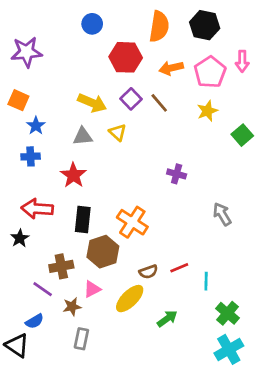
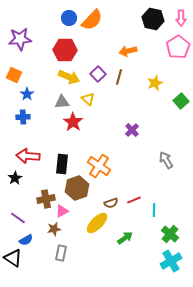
orange semicircle: (159, 27) -> (92, 20), moved, turned 35
red hexagon: (126, 57) -> (65, 50), moved
pink arrow: (242, 61) -> (181, 18), moved
pink pentagon: (210, 72) -> (178, 47), moved
brown line: (159, 103) -> (119, 77), turned 56
purple cross: (177, 174) -> (132, 130), turned 32
red star: (73, 175) -> (73, 122), moved
purple line: (43, 289) -> (18, 218), moved
pink triangle: (92, 289) -> (62, 211), moved

